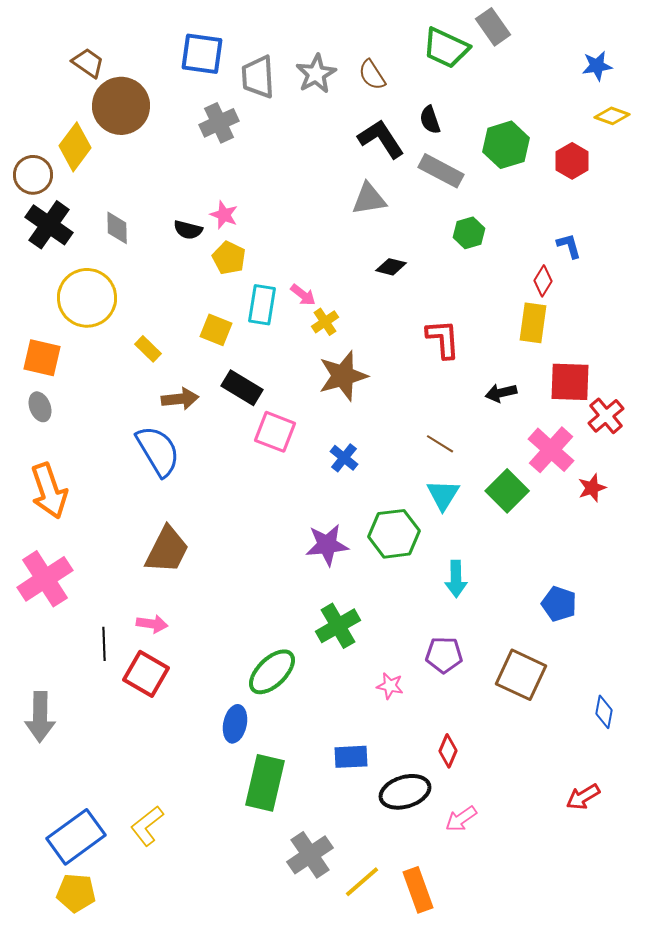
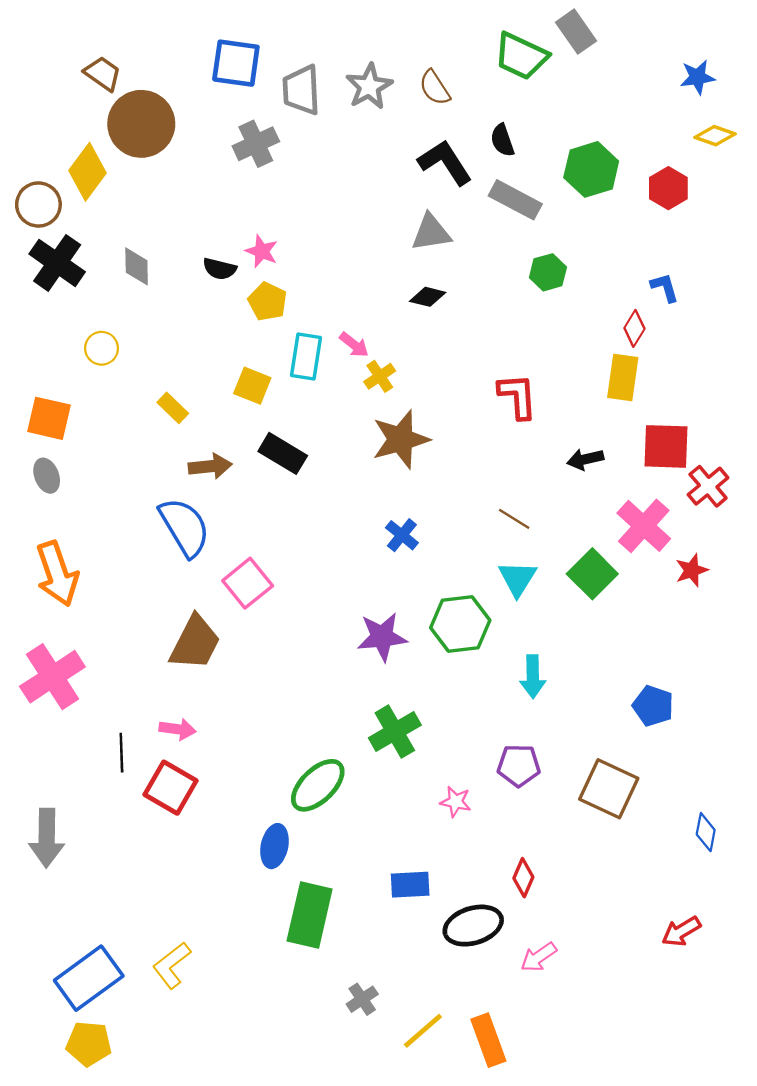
black diamond: (391, 267) -> (428, 297), moved
yellow circle: (87, 298) -> (102, 348), size x0.5
pink square: (275, 432) -> (248, 583), moved, turned 30
gray cross: (310, 855) -> (362, 999), size x0.6

